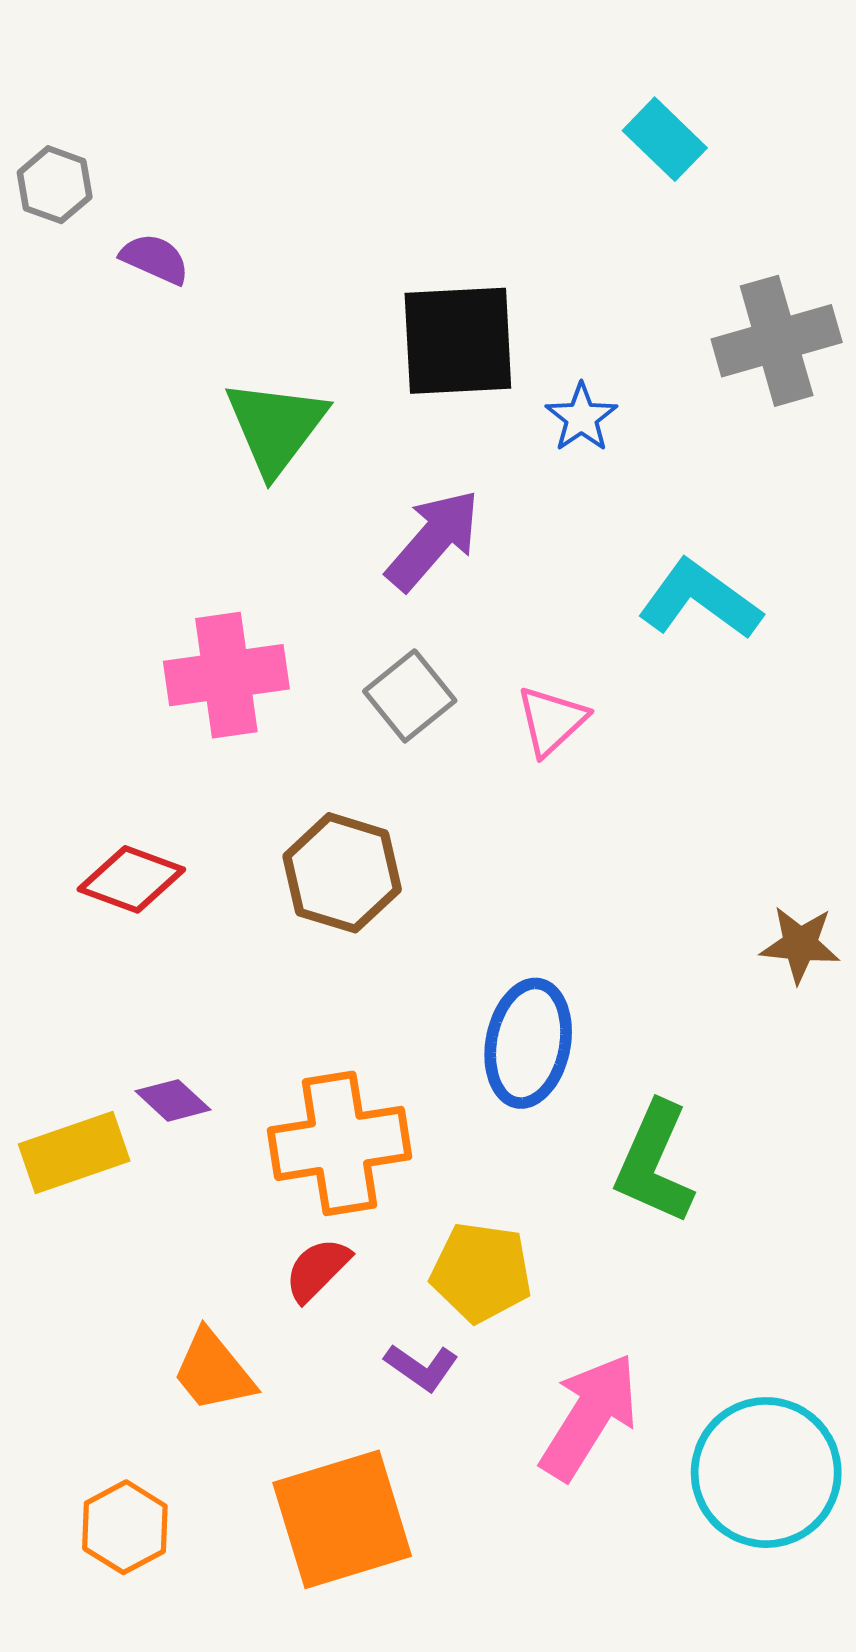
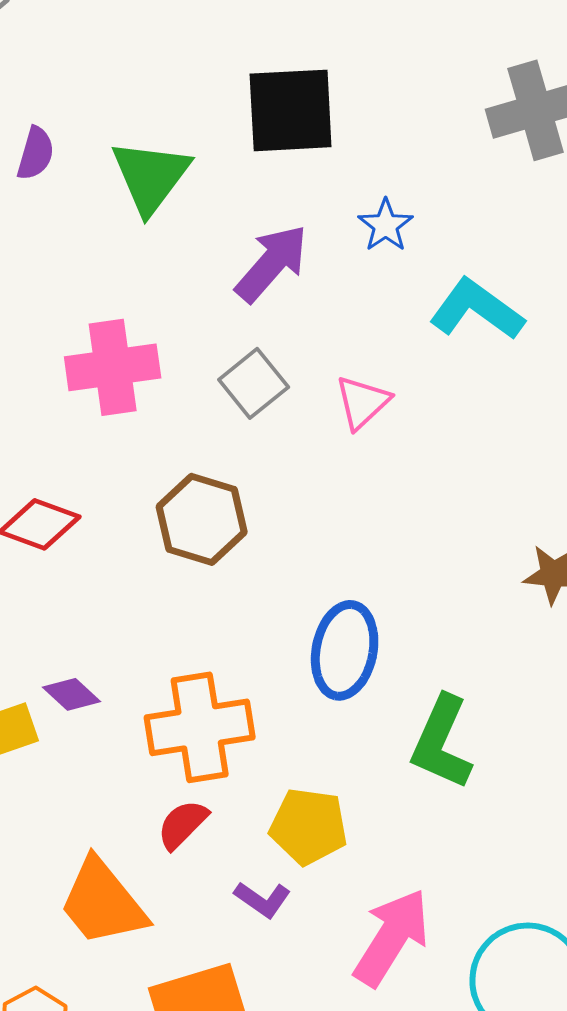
purple semicircle: (155, 259) -> (36, 153), moved, turned 82
blue star: (581, 418) -> (386, 225), moved
orange trapezoid: (213, 1371) -> (103, 902), size x1.4

